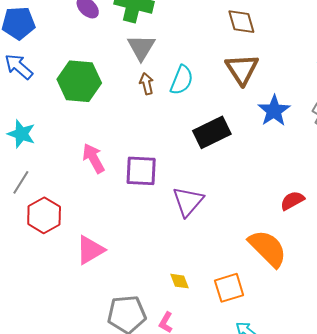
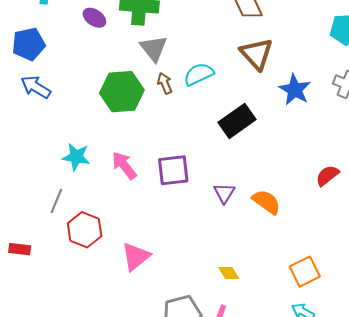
cyan semicircle: (182, 80) -> (199, 74), turned -128
green hexagon: (79, 81) -> (122, 92), moved
cyan star: (21, 134) -> (76, 157), moved
purple triangle: (188, 201) -> (224, 193), size x0.7
orange semicircle: (268, 248) -> (266, 202), moved, size x0.7
orange square: (229, 288) -> (305, 272), moved

